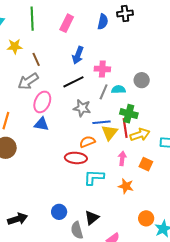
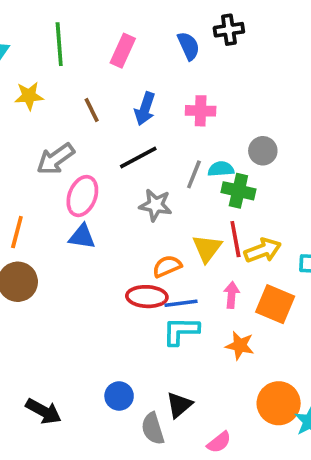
blue semicircle: (103, 22) -> (189, 46), turned -35
brown line: (36, 59) -> (92, 110), moved
pink cross: (102, 69) -> (201, 111), moved
green cross: (129, 114) -> (238, 191), moved
blue line: (102, 122) -> (181, 303), moved
orange square: (146, 164) -> (275, 304), size x1.5
orange circle: (146, 218) -> (279, 403), size x1.5
black arrow: (18, 219) -> (44, 411), turned 48

